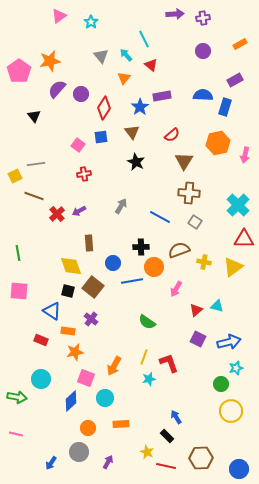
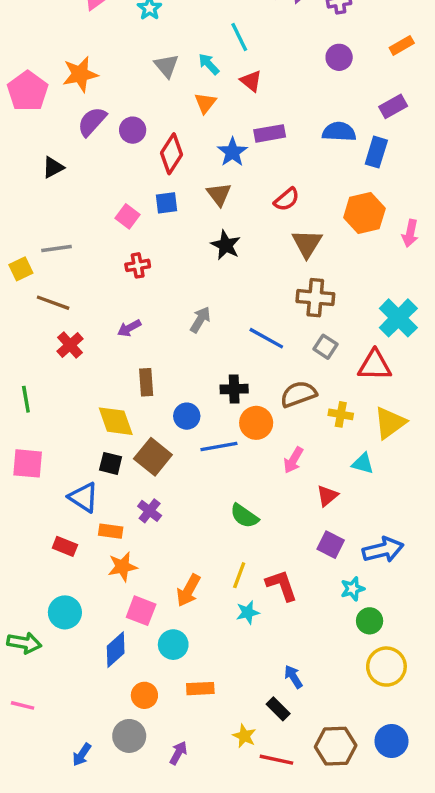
black triangle: (34, 116) -> (53, 167), turned 40
red cross: (57, 214) -> (70, 345), moved
red triangle: (244, 239) -> (375, 365), moved
cyan triangle: (217, 306) -> (363, 463), moved
cyan star: (236, 368) -> (353, 589), moved
blue circle: (239, 469) -> (392, 741), moved

